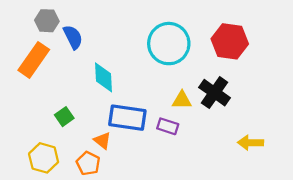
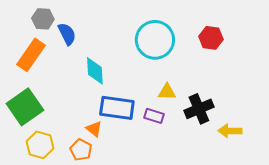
red hexagon: (230, 41) -> (211, 38), size x0.7
black cross: (215, 93) -> (199, 109), moved, turned 32
green square: (64, 117) -> (25, 107), moved, size x2.0

